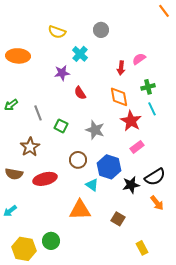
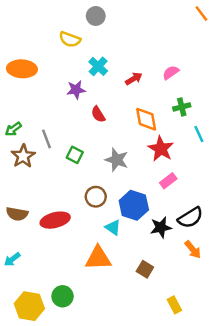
gray circle: (101, 30) -> (96, 16), moved
red arrow: (121, 68) -> (134, 79), moved, turned -128
cyan line: (152, 109) -> (199, 134), moved
brown star: (30, 147) -> (23, 156), moved

